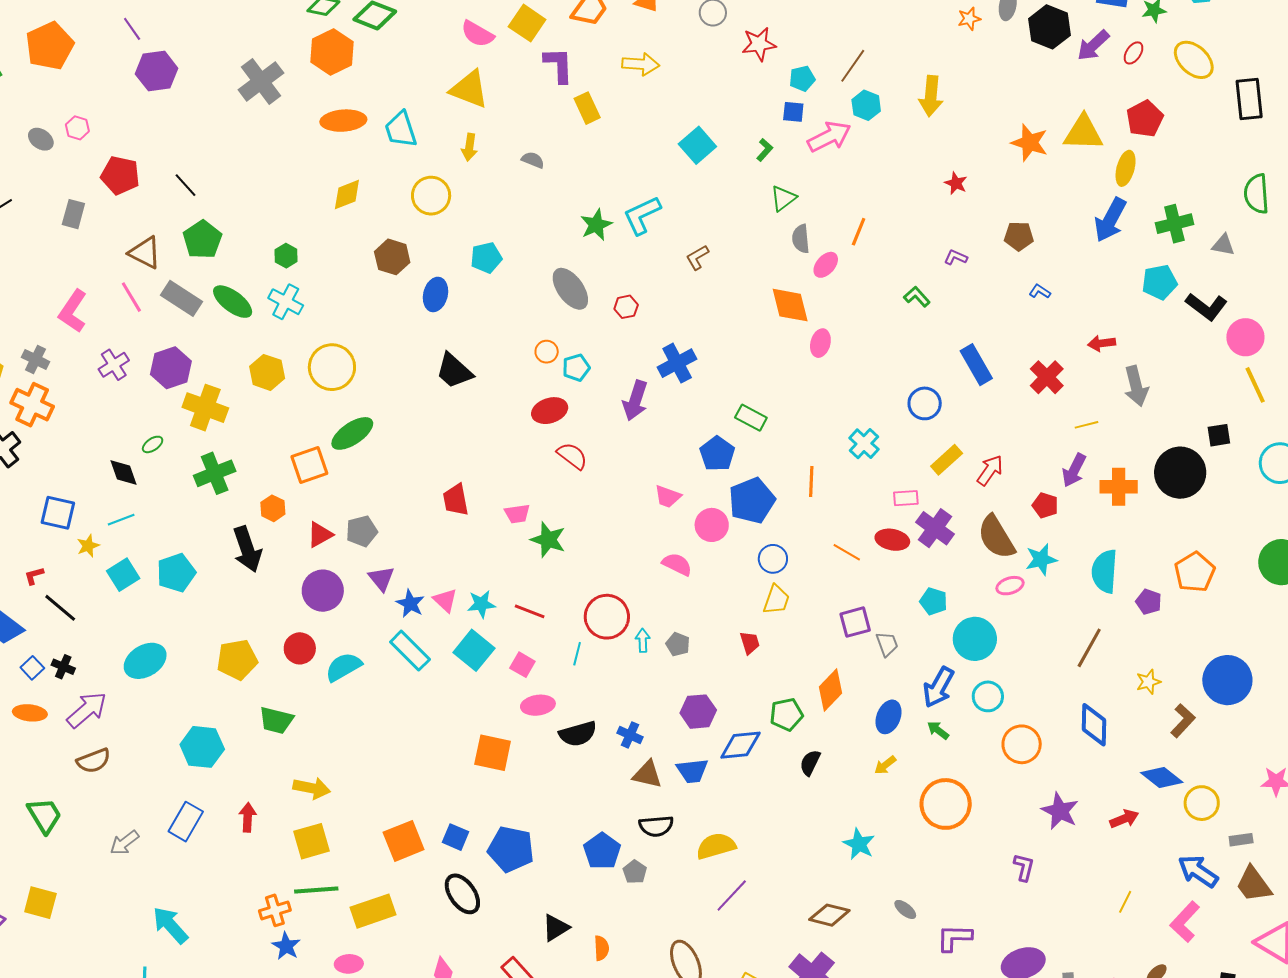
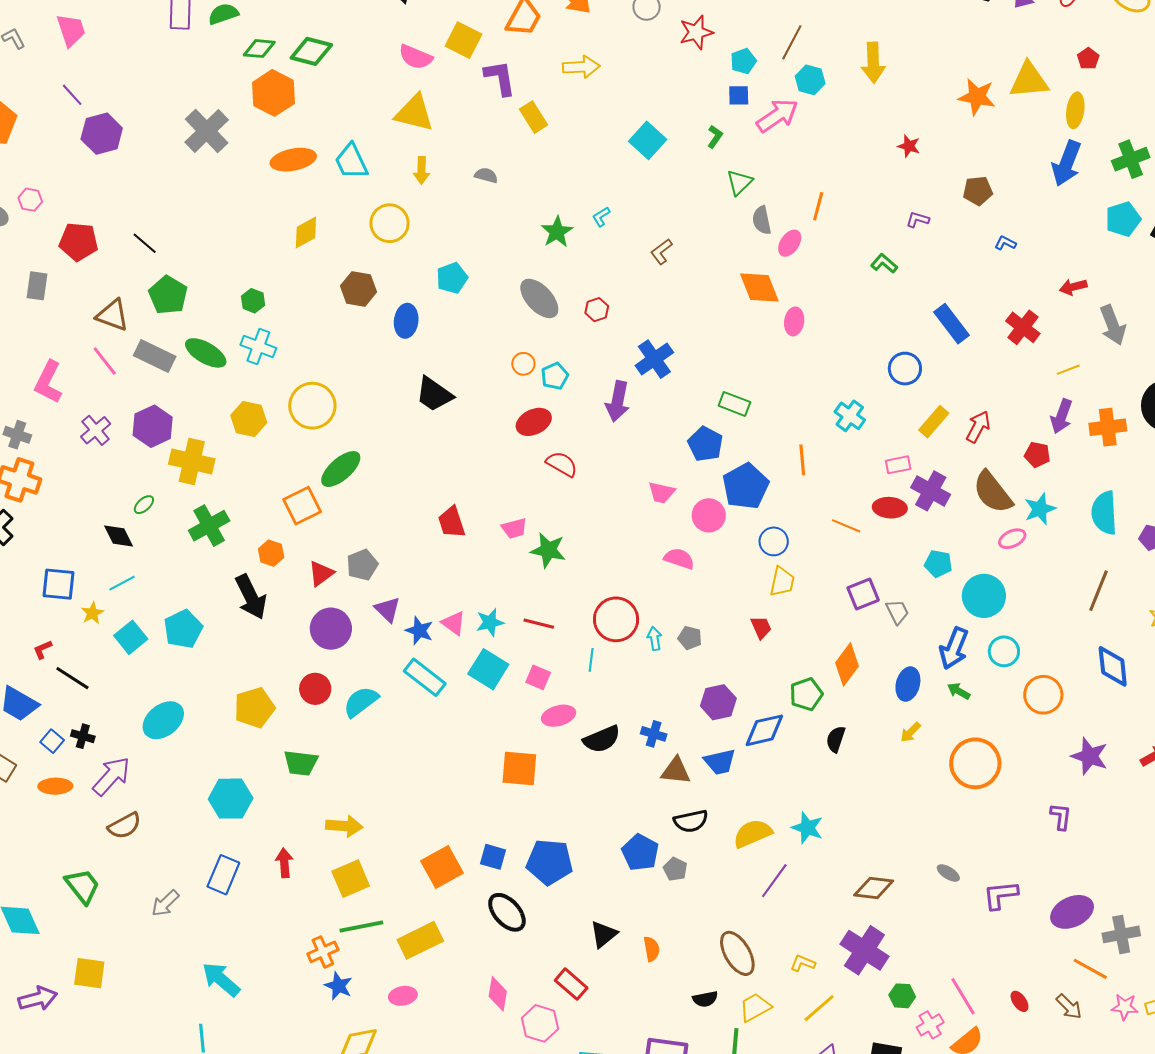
red pentagon: (1145, 119) -> (1088, 59), size x0.6
cyan L-shape: (642, 215) -> (601, 217), size x0.5
cyan star: (859, 844) -> (807, 828), moved

